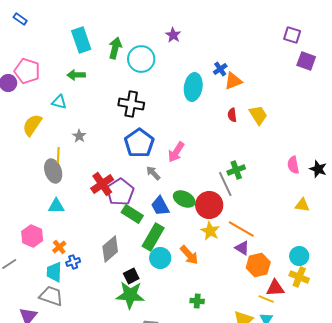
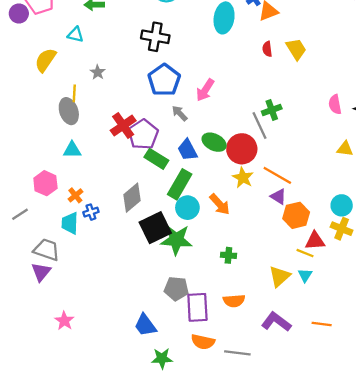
black square: (131, 276) -> (155, 228), size x1.8
green star: (130, 295) -> (176, 240), moved
gray trapezoid: (51, 296) -> (47, 250), moved

